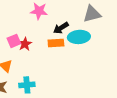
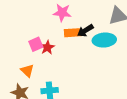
orange rectangle: (56, 43) -> (73, 33), moved

